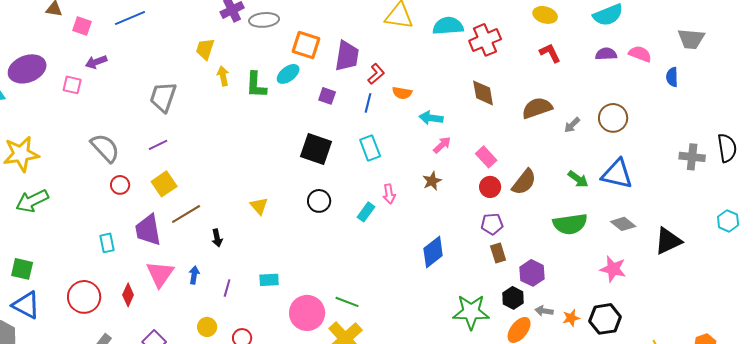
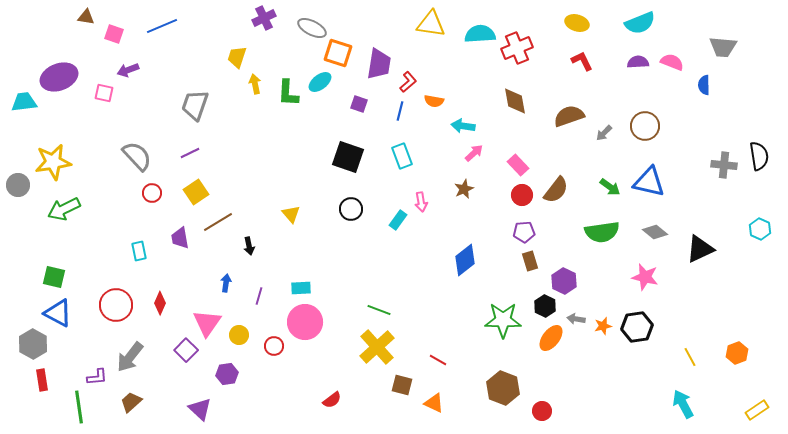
gray ellipse: (264, 20) -> (312, 28), moved, turned 32
purple trapezoid: (148, 230) -> (180, 238), size x0.7
pink triangle: (160, 274) -> (207, 323), moved
pink circle: (307, 313) -> (305, 322), moved

